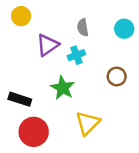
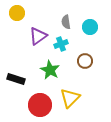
cyan circle: (124, 29) -> (90, 27), moved
brown circle: (117, 76) -> (85, 61), moved
red circle: (34, 132) -> (40, 105), moved

